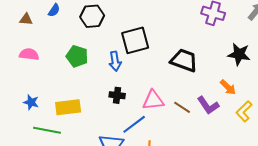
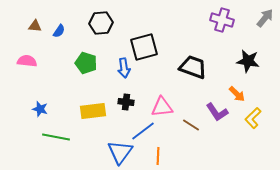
blue semicircle: (54, 10) -> (59, 31), moved
pink semicircle: (29, 54) -> (27, 61), moved
yellow rectangle: (68, 107) -> (93, 111), moved
brown line: (182, 107) -> (191, 125), moved

